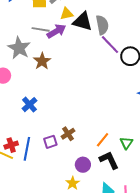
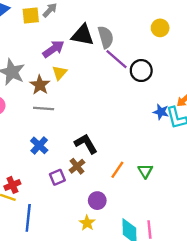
yellow triangle: (67, 14) -> (60, 73), moved, turned -32
gray line: (41, 29) -> (44, 109), moved
blue cross: (29, 105) -> (39, 145), moved
blue line: (27, 149) -> (28, 218), moved
black L-shape: (109, 160) -> (86, 144), moved

